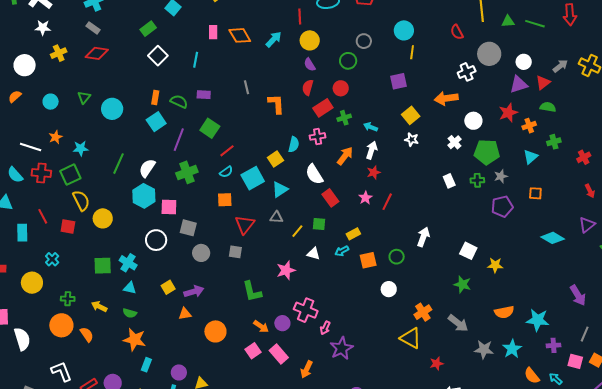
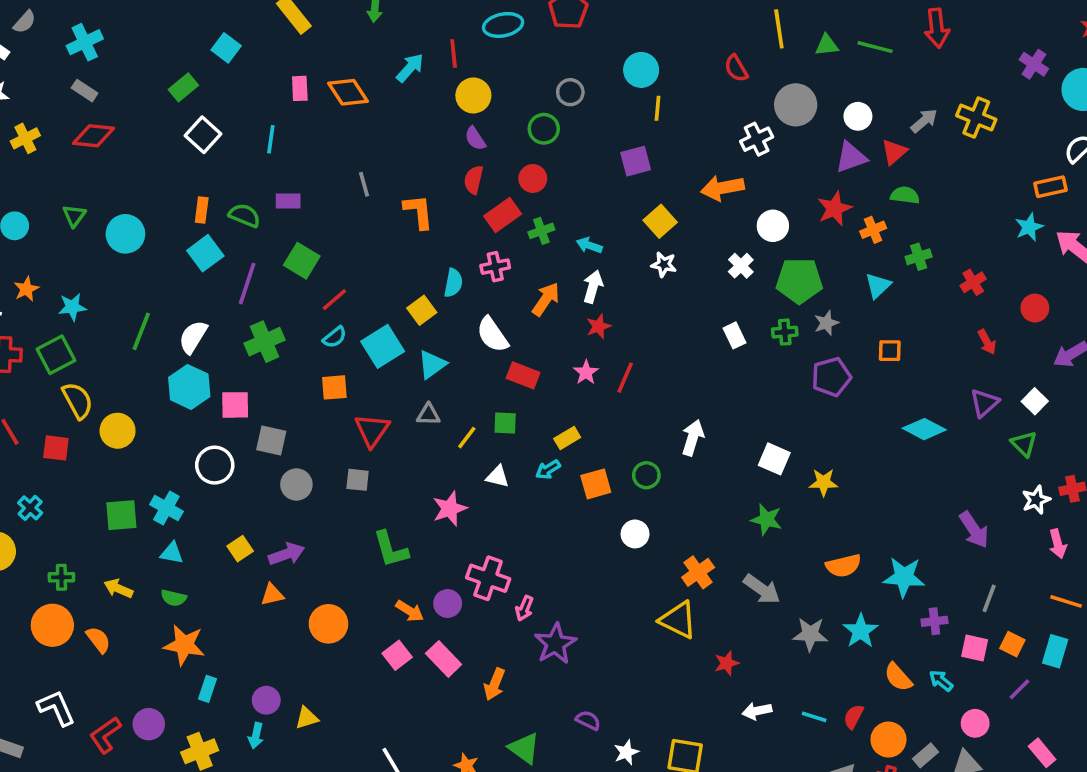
cyan arrow: (274, 39) -> (410, 68), moved
red rectangle: (330, 198) -> (523, 375), turned -30

